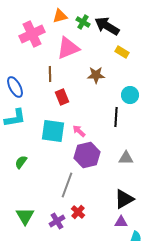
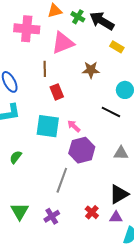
pink cross: (32, 34) -> (27, 29), turned 30
black line: (116, 117) -> (111, 112), turned -66
red cross: (78, 212) -> (92, 212), moved

